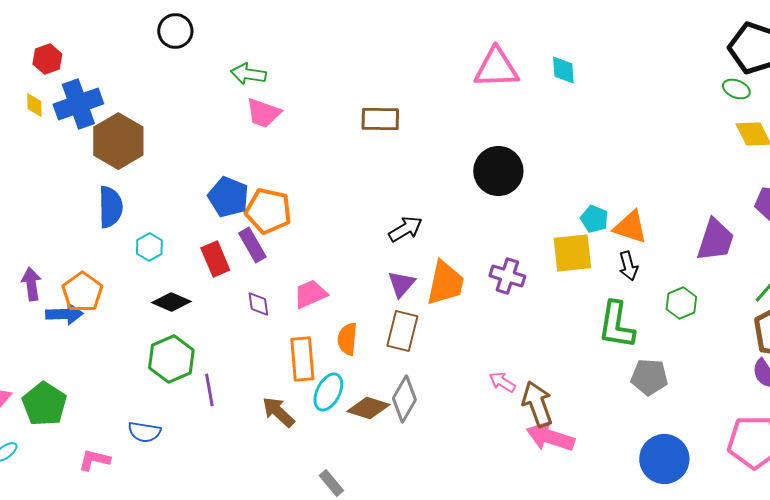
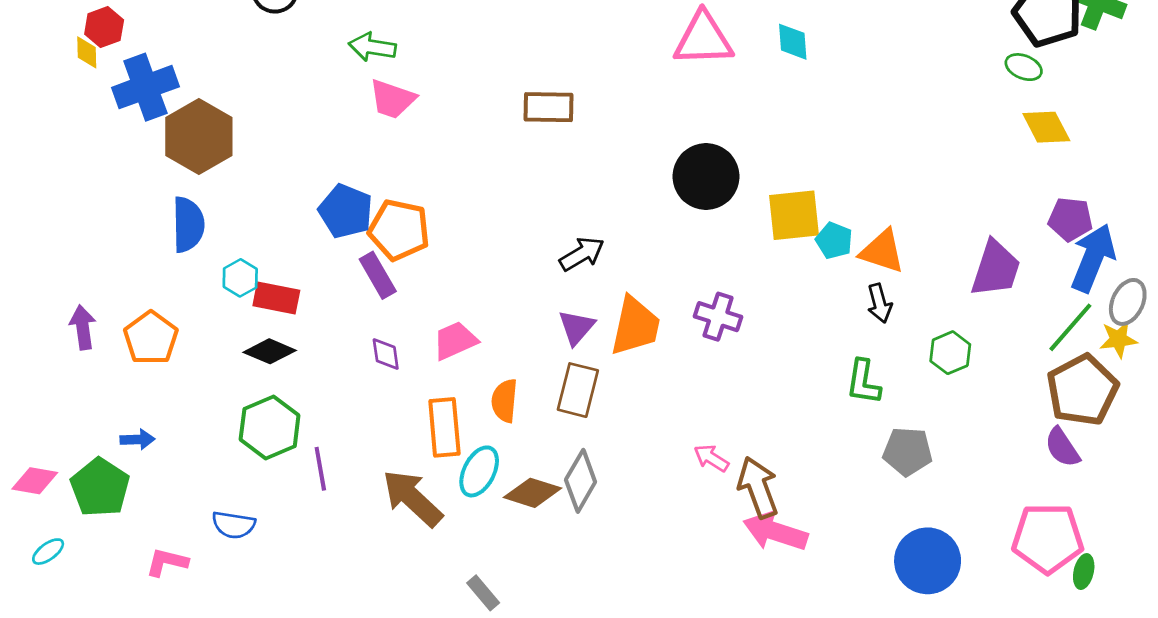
yellow diamond: (34, 105) -> (87, 52), moved
yellow square: (572, 253) -> (794, 215), moved
red rectangle: (215, 259) -> (276, 298), moved, turned -56
blue arrow: (64, 314) -> (137, 439), moved, size x0.7
green L-shape: (616, 325) -> (863, 382), size x0.7
brown arrow: (278, 412) -> (412, 498), size x1.4

